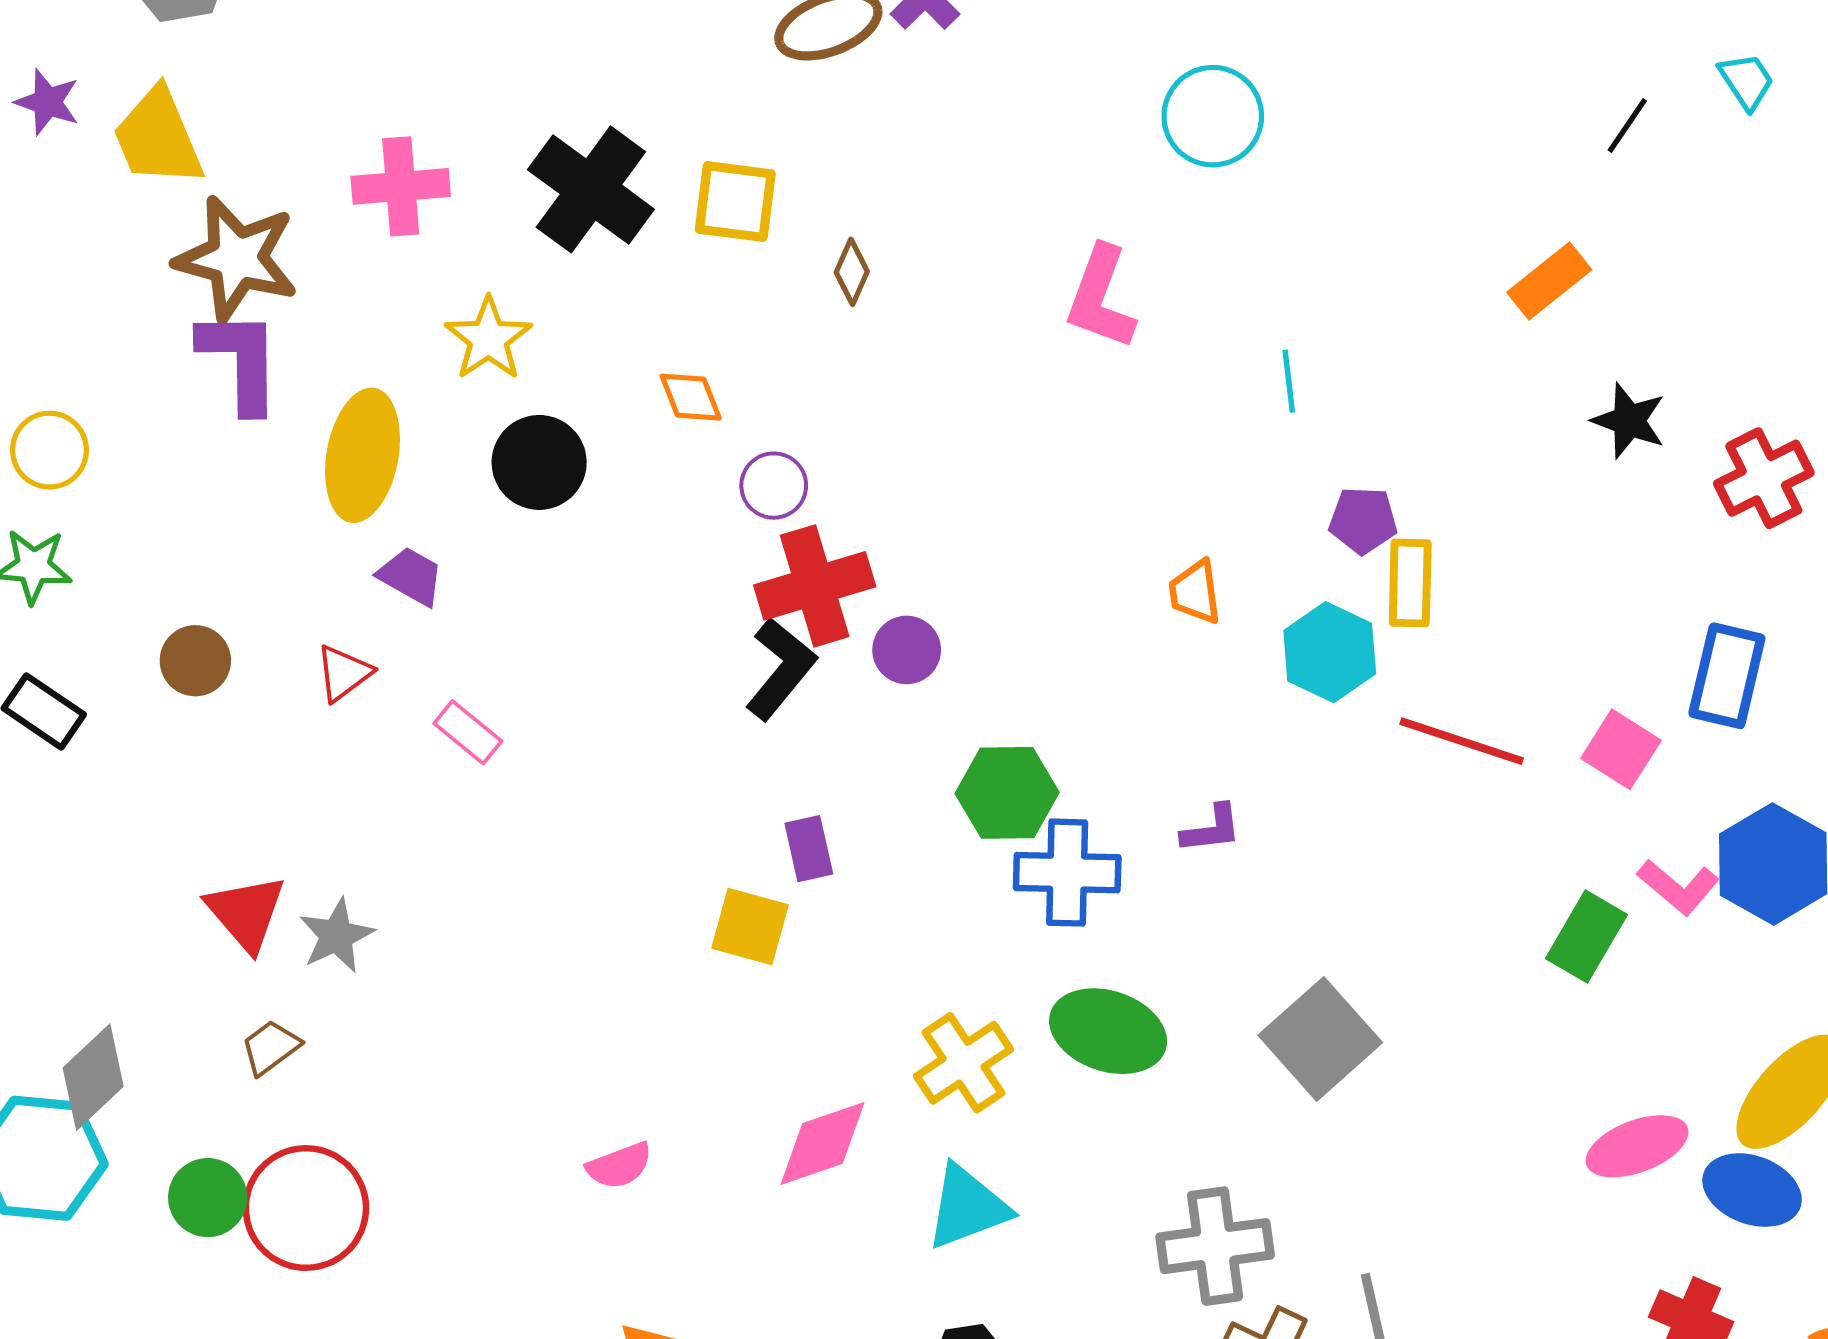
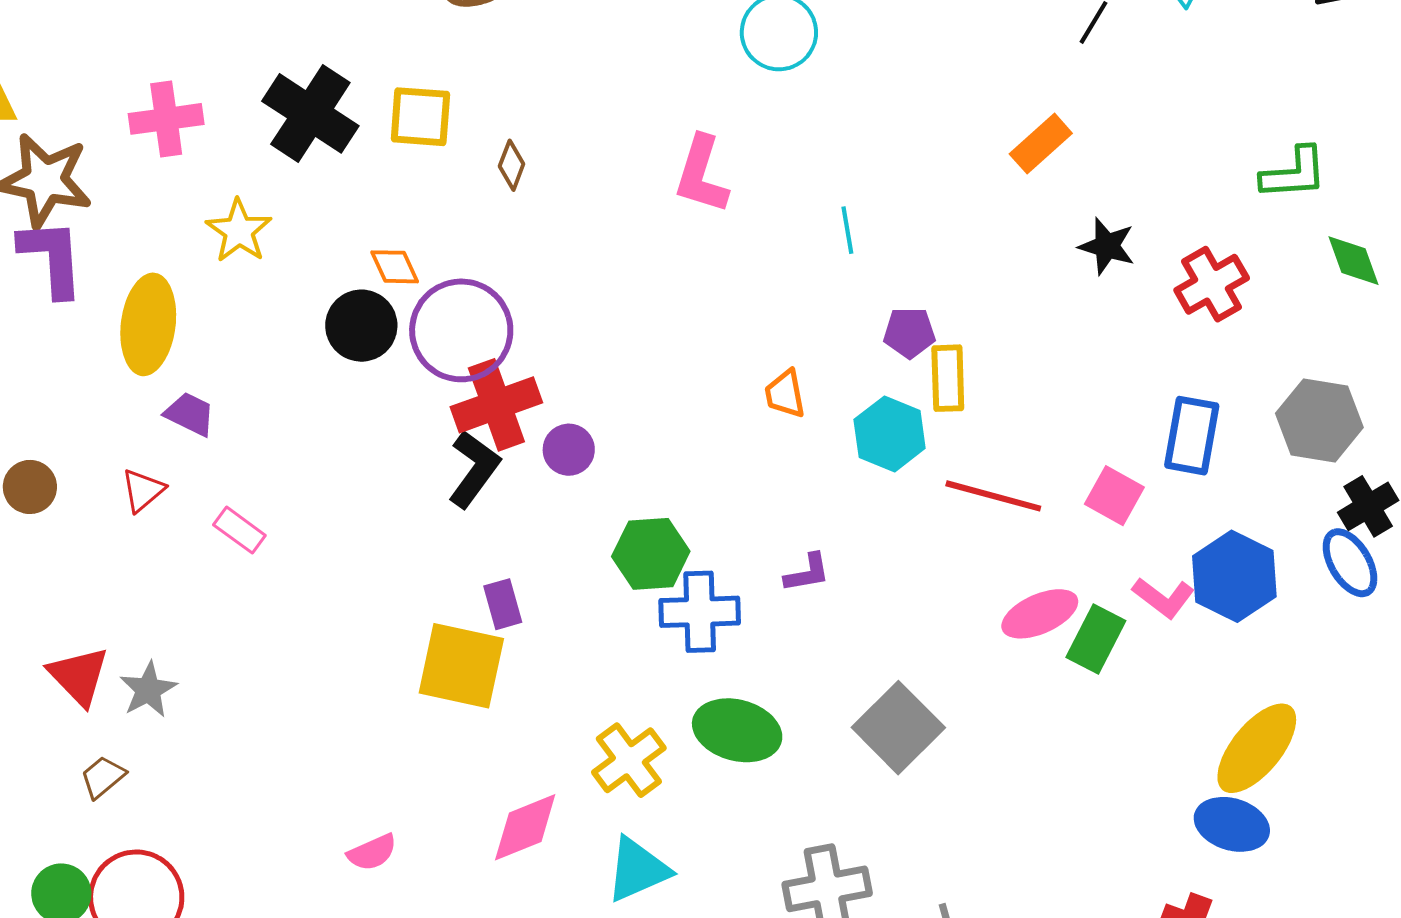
black circle: (539, 462) -> (361, 326), moved
purple circle: (774, 486) -> (461, 330), size x2.0
yellow square: (750, 926) -> (461, 666), size x1.5
pink ellipse: (1637, 1146) -> (1040, 614), moved

